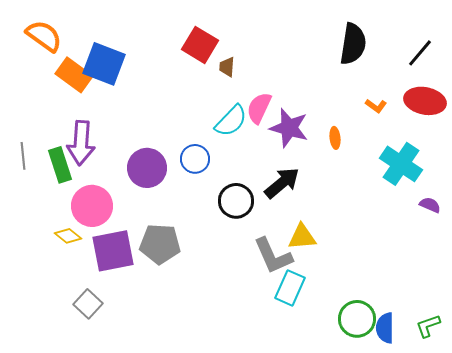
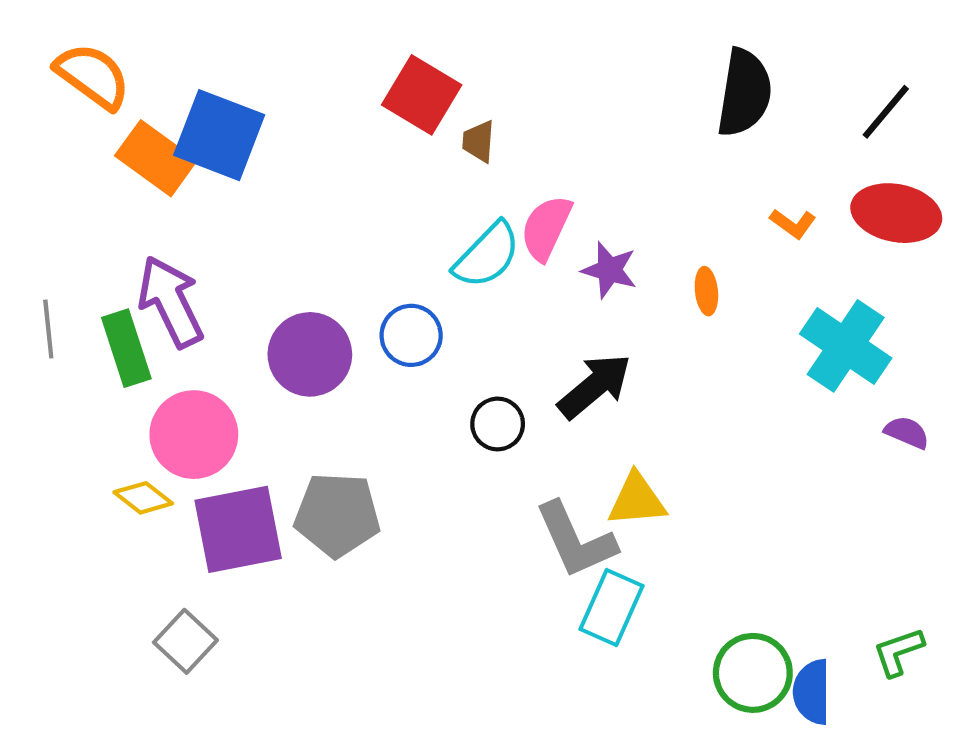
purple star: (289, 128) -> (609, 270), size x0.7
purple arrow: (81, 143) -> (171, 302), turned 150
black circle: (236, 201) -> (498, 424), size x0.7
green L-shape: (428, 326) -> (898, 652), moved

